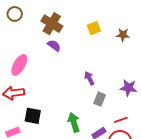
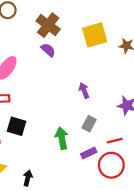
yellow square: (94, 28) -> (95, 35), size x1.6
gray rectangle: (100, 99) -> (89, 124), moved

